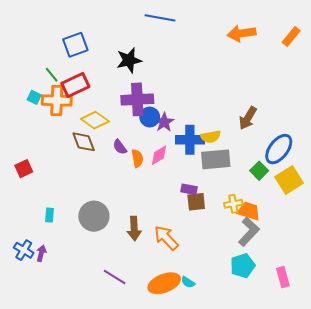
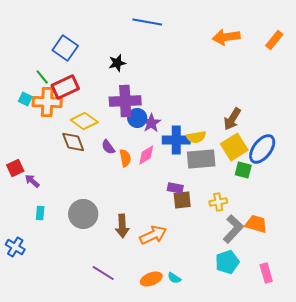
blue square: (75, 45) -> (65, 48), turned -35
black star: (129, 60) -> (117, 63), size x0.7
green square: (259, 171) -> (243, 170), turned -30
yellow square: (289, 180) -> (234, 147), moved
orange trapezoid: (249, 211) -> (256, 224), moved
orange arrow: (166, 238) -> (153, 235), turned 108
purple arrow: (41, 253) -> (32, 181), moved, turned -63
orange ellipse: (164, 283) -> (151, 279), size x0.7

